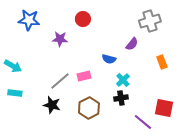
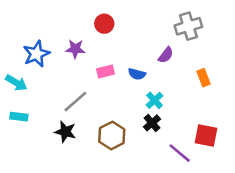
blue star: (29, 20) -> (36, 54), moved, turned -30
pink rectangle: (84, 76) -> (106, 71), moved
black cross: (121, 98) -> (152, 123), turned -32

